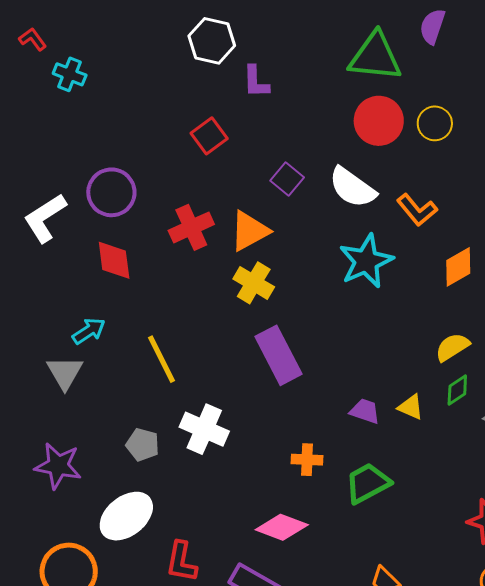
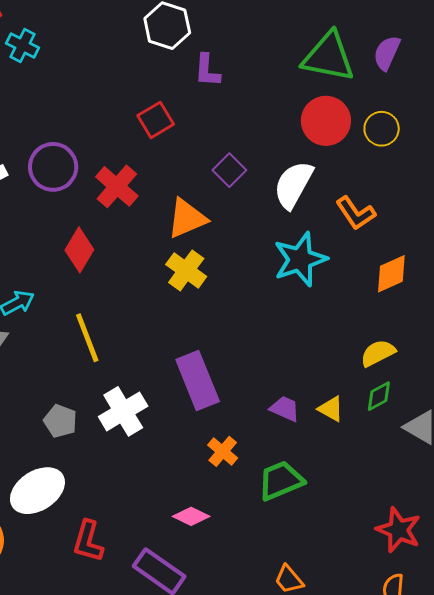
purple semicircle: (432, 26) -> (387, 53), moved
white semicircle: (352, 187) -> (293, 185), turned 78
red cross: (191, 227) -> (117, 186), moved, turned -30
red diamond: (114, 260) -> (79, 250), moved, turned 33
purple rectangle: (278, 355) -> (198, 381), moved
white cross: (204, 429) -> (123, 411), turned 30
orange cross: (307, 460) -> (223, 451), turned 32
pink diamond: (282, 527) -> (191, 516), size x0.7

